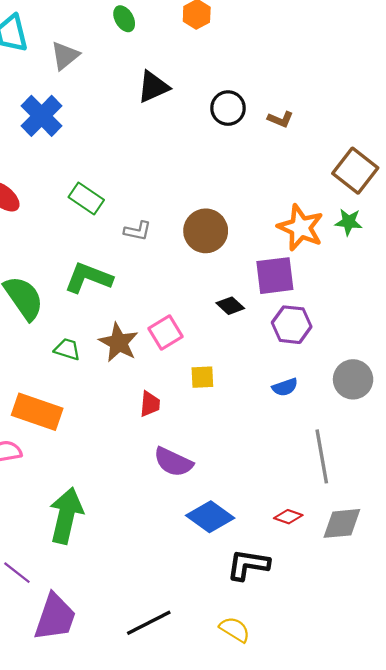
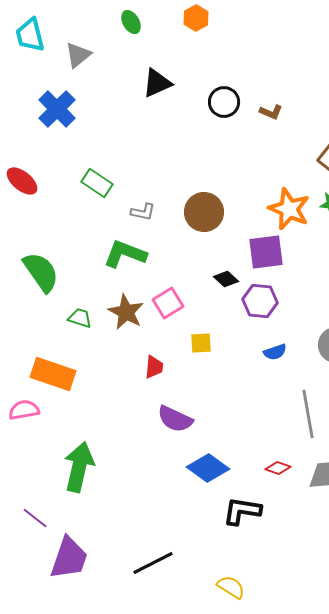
green L-shape: (88, 278) -> (125, 254), moved
purple hexagon: (292, 325) -> (260, 301), moved
yellow semicircle: (235, 629) -> (231, 587), moved

